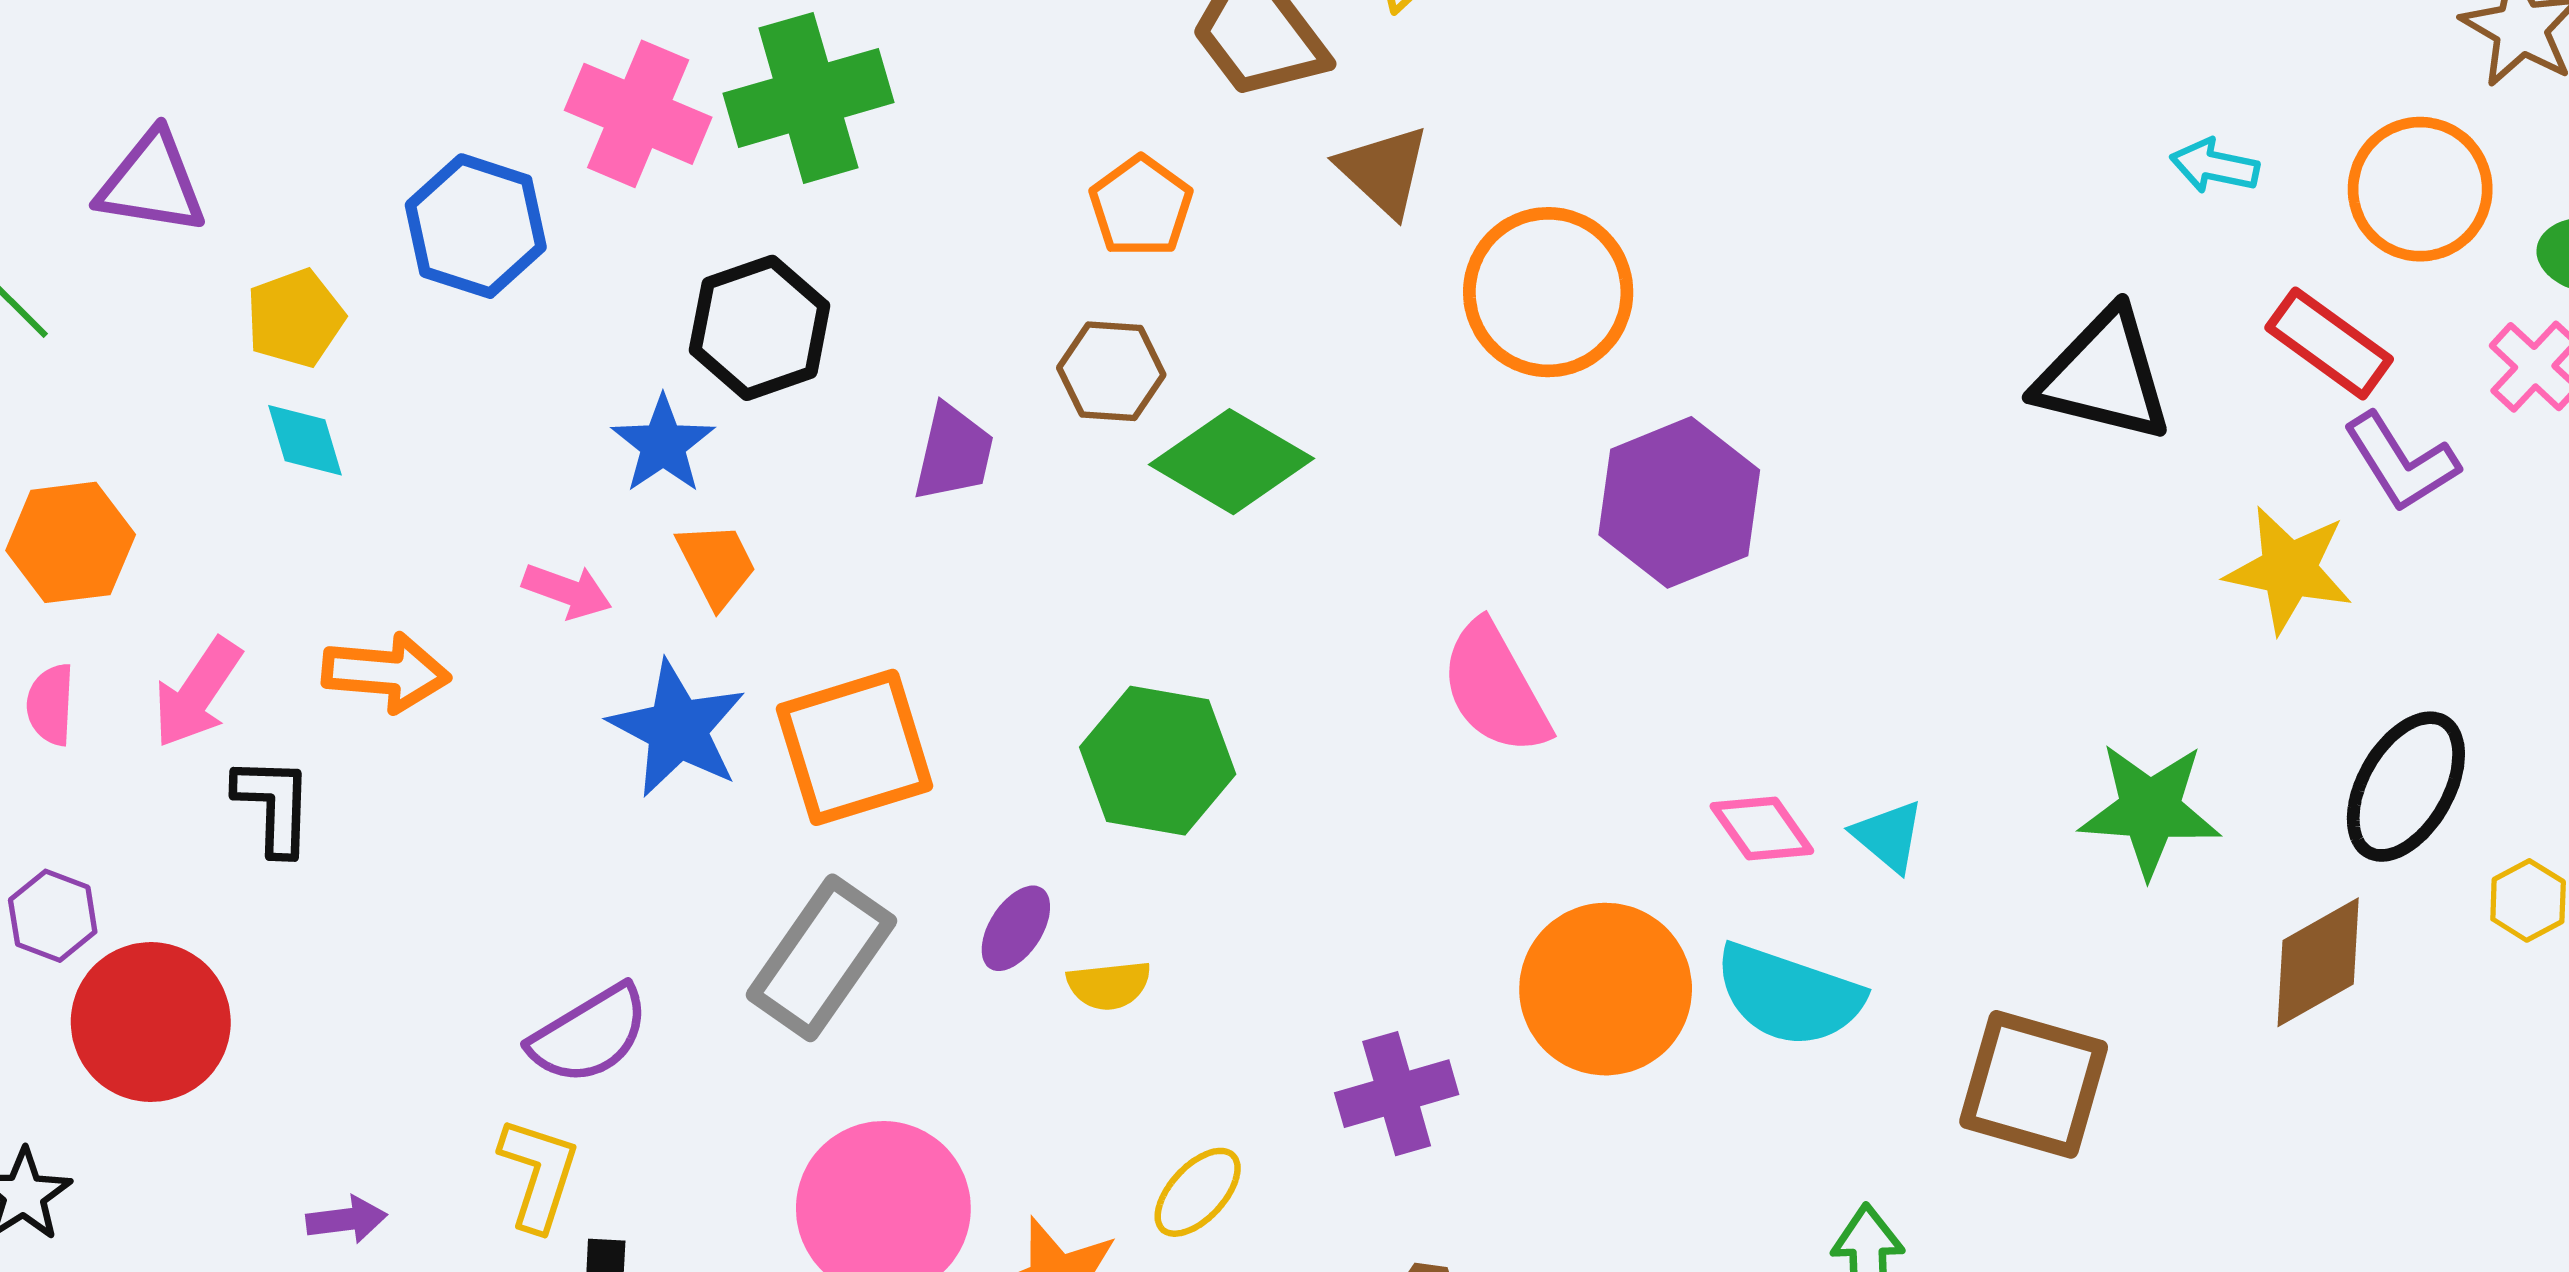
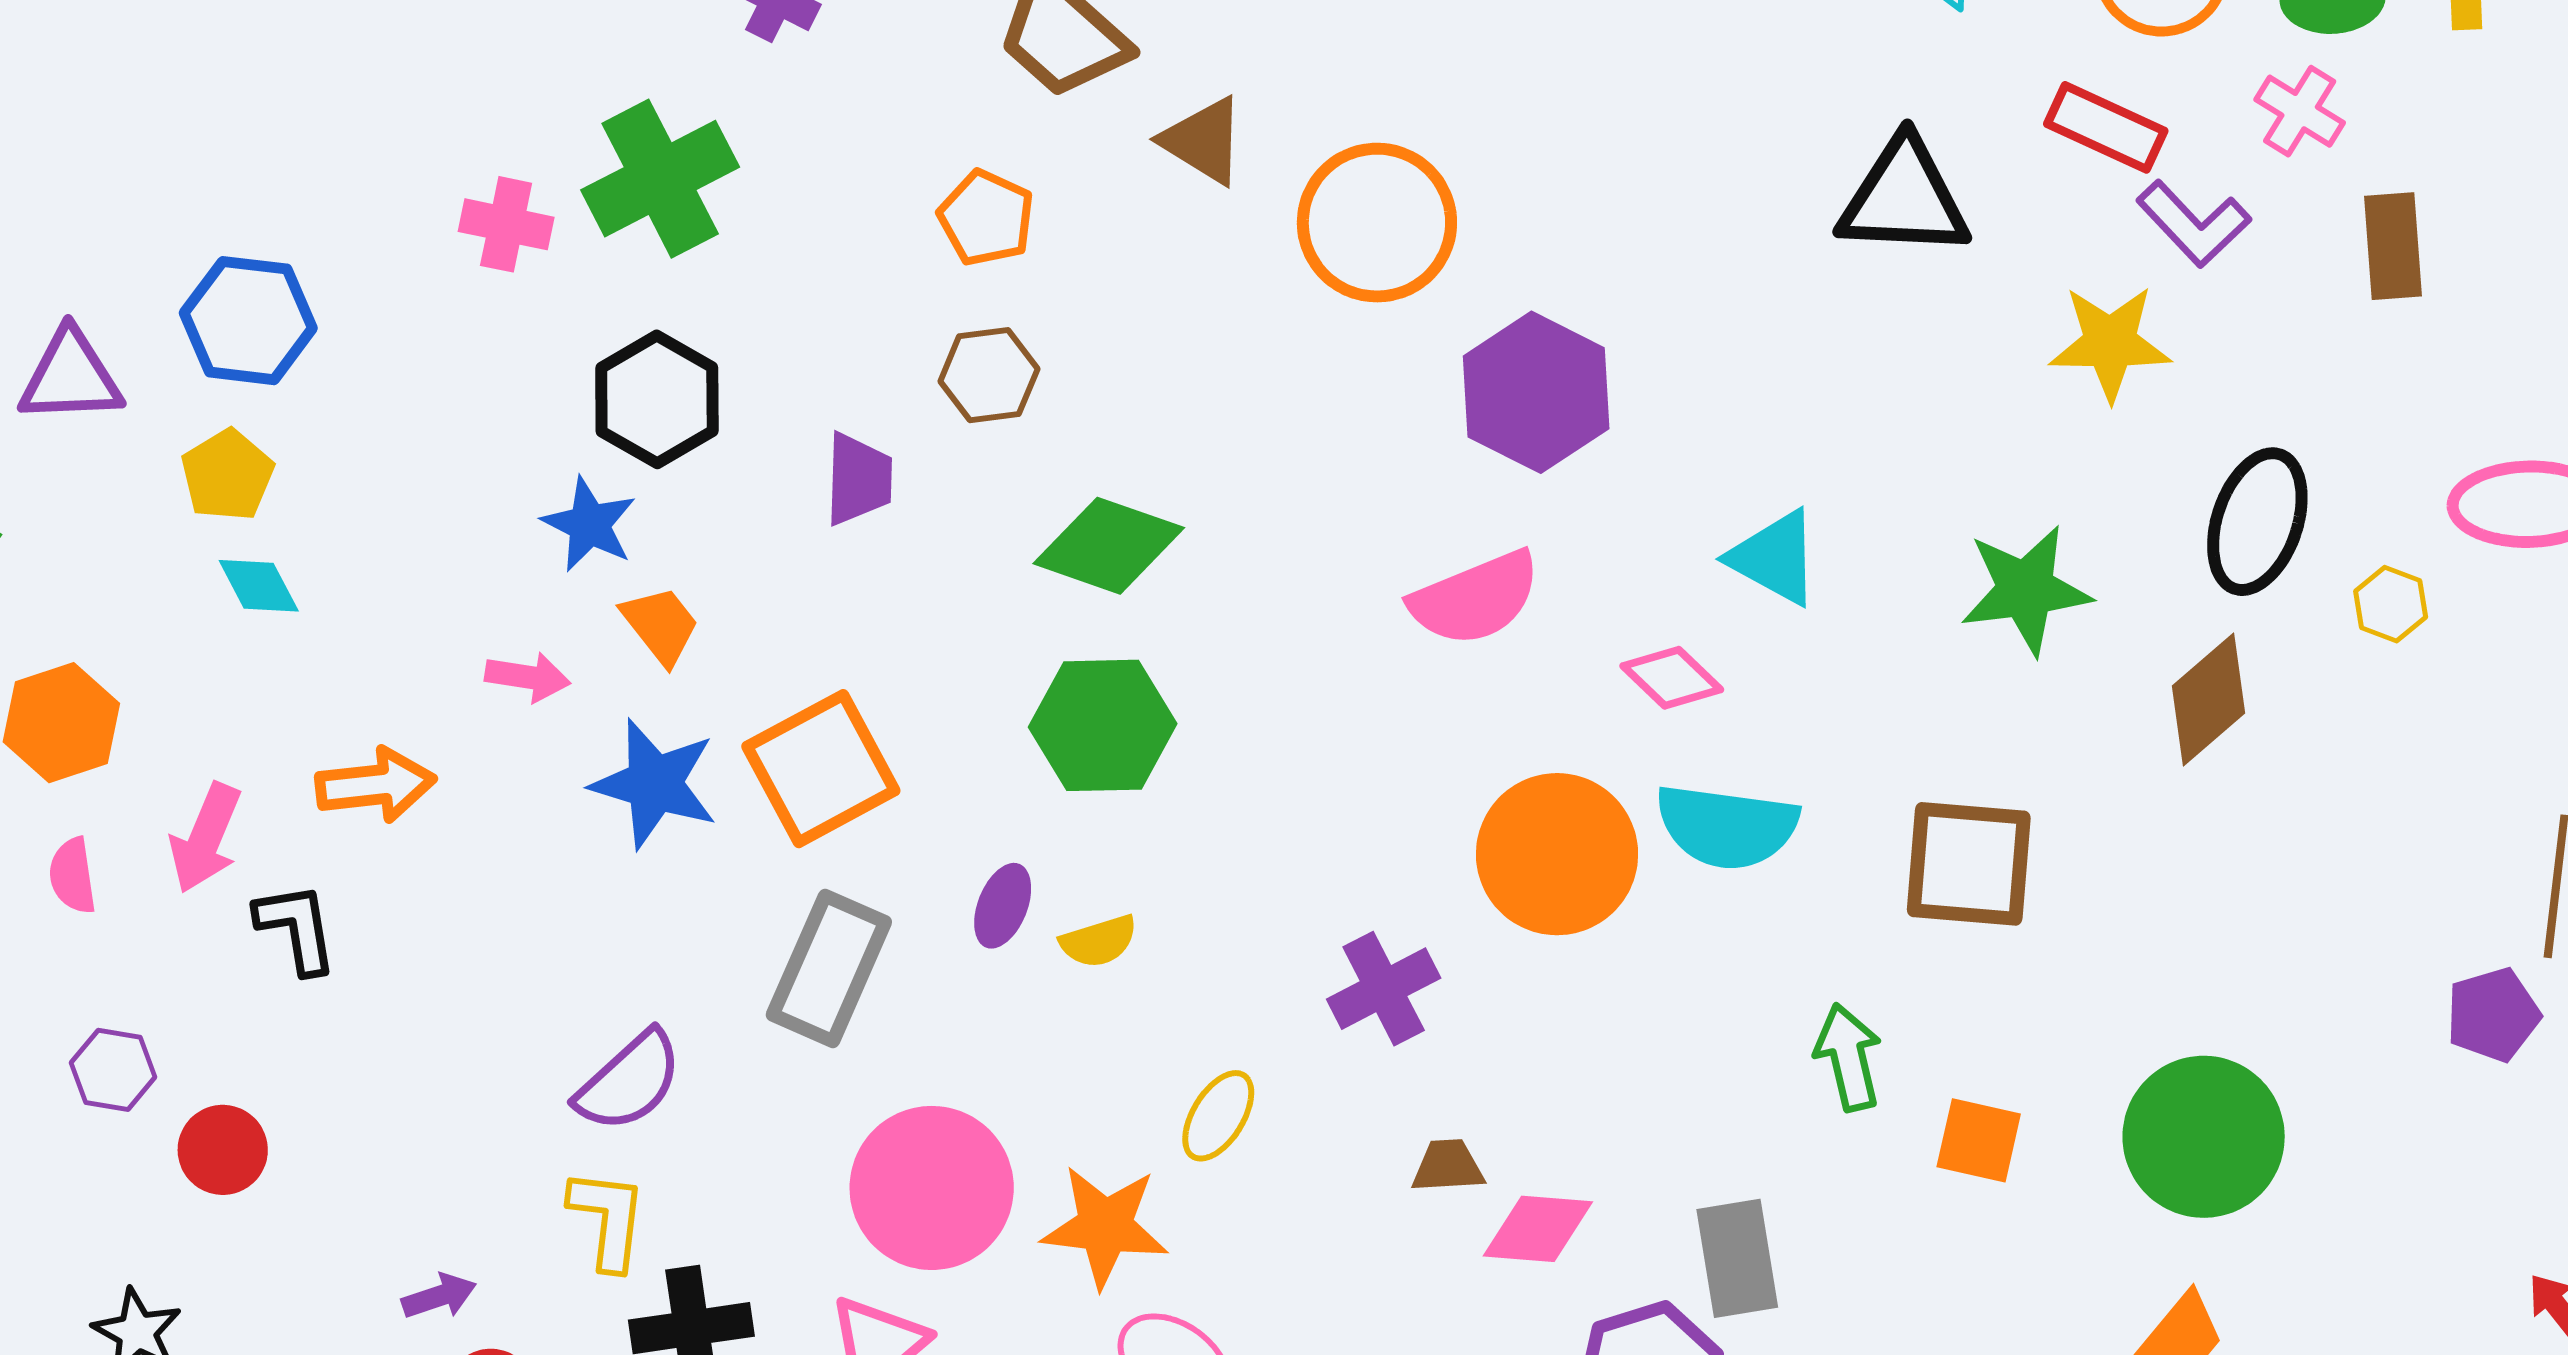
pink cross: (638, 114) -> (506, 224), size x0.7
blue hexagon: (476, 226) -> (248, 321), moved
green diamond: (1231, 462) -> (1109, 546), moved
pink semicircle: (1495, 688) -> (1475, 598), moved, turned -72
cyan triangle: (1888, 836) -> (1774, 558), moved, size x1.4
red circle: (151, 1022) -> (223, 1150), size x0.6

